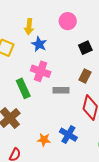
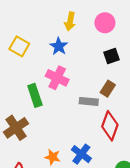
pink circle: (68, 21) -> (105, 23), moved
yellow arrow: (29, 27) -> (70, 21), moved
gray rectangle: (61, 90) -> (89, 101), moved

